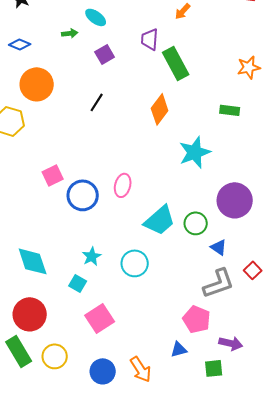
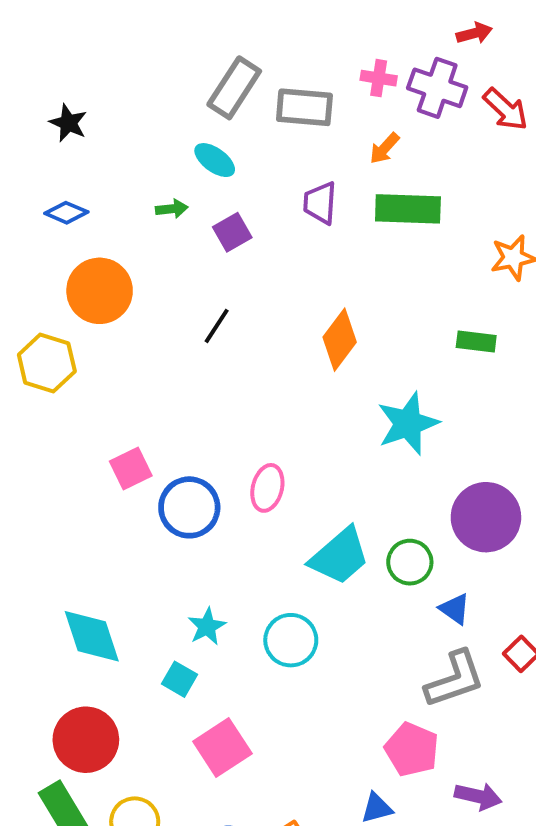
green arrow: (70, 33) -> (172, 209), moved
green rectangle: (176, 63) -> (408, 209), moved, turned -60

